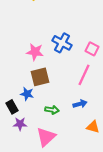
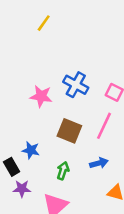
brown square: (40, 77) -> (69, 131), moved, turned 36
green arrow: (52, 110) -> (63, 171), turned -80

